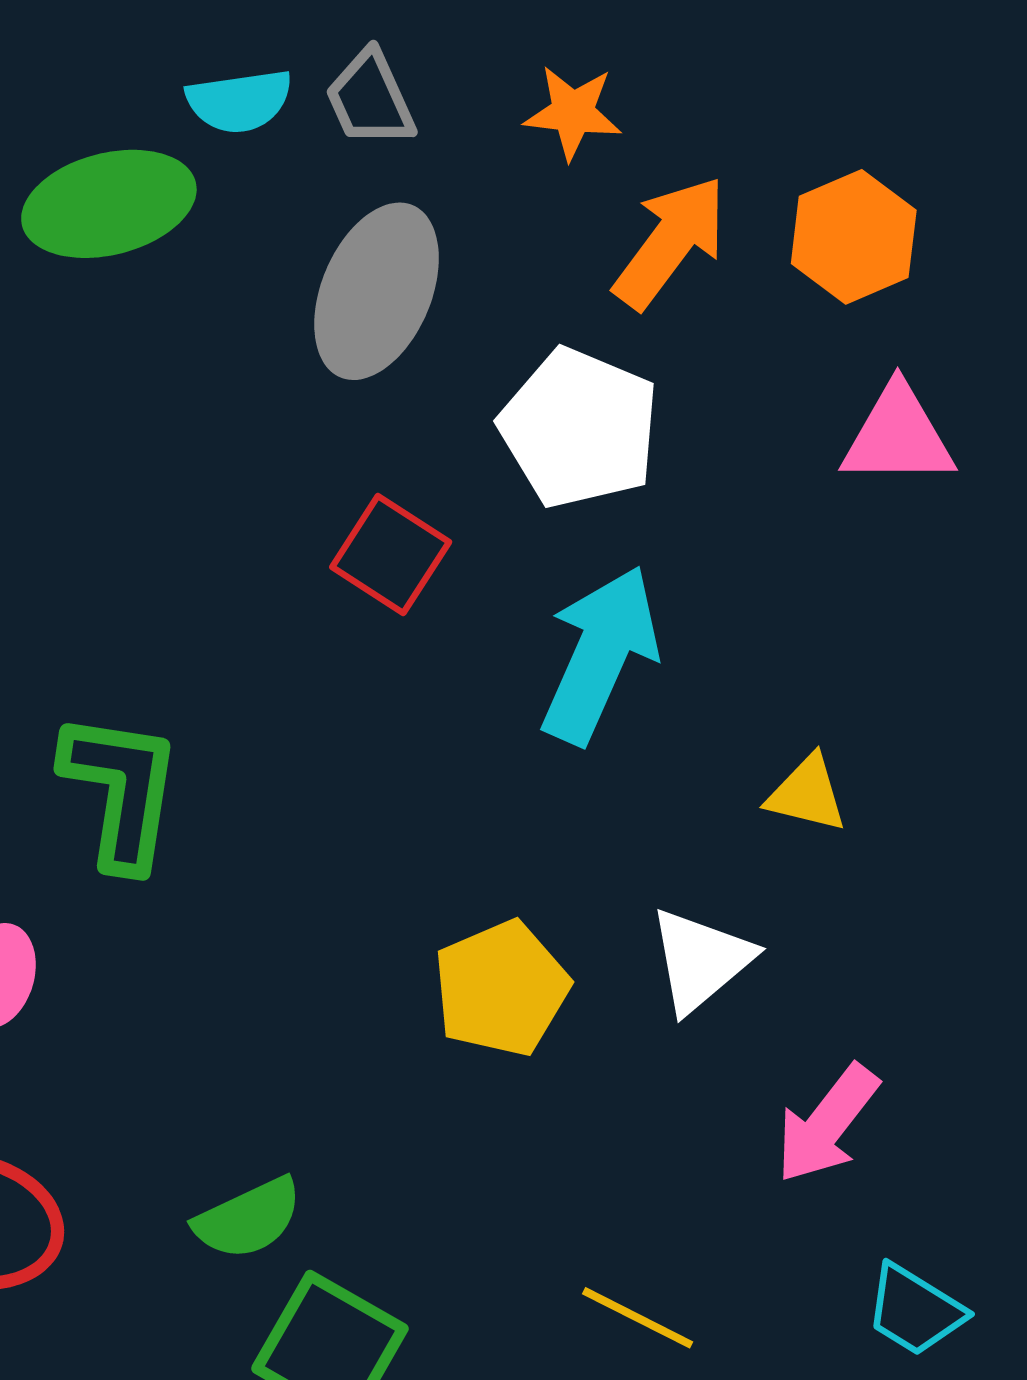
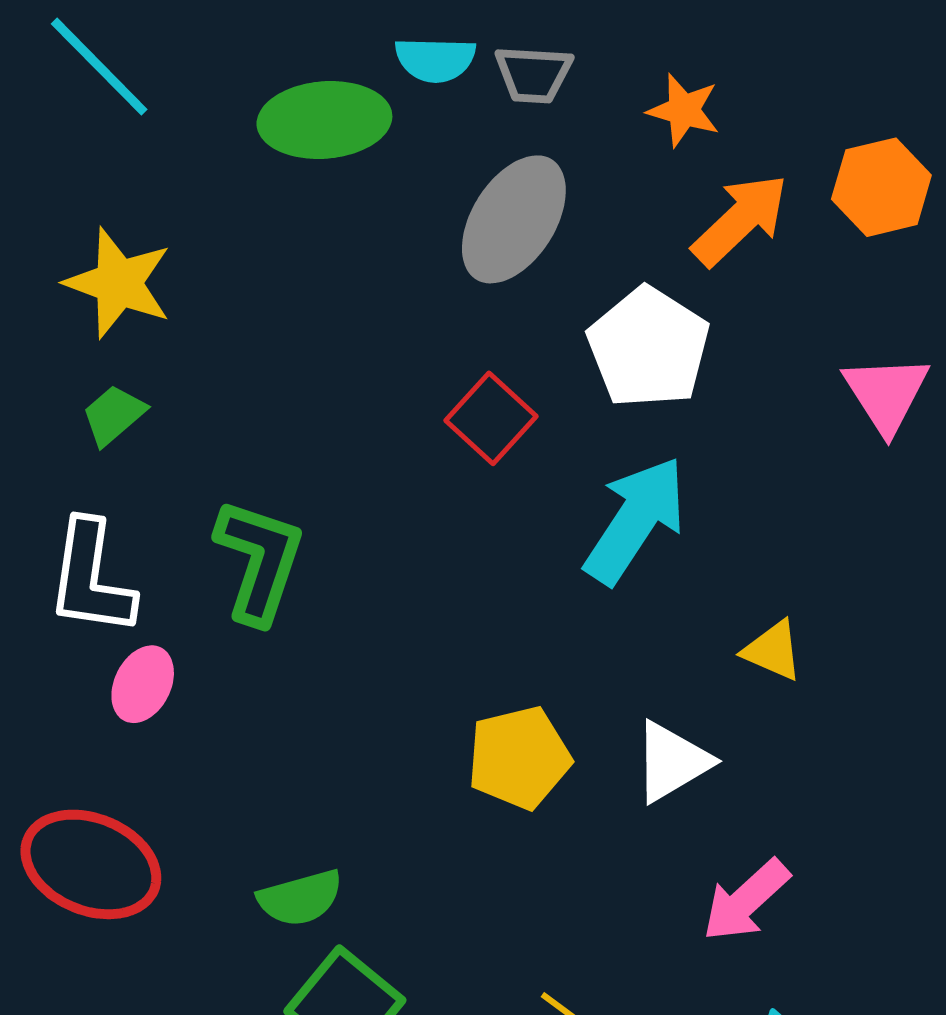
gray trapezoid: (370, 99) -> (534, 74), turned -72
orange hexagon: (854, 237) -> (881, 187), moved
pink triangle: (898, 436) -> (886, 394), turned 48

